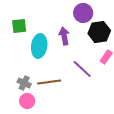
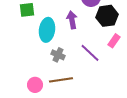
brown line: (49, 82) -> (61, 80), moved
gray cross: (24, 83) -> (58, 55), moved

